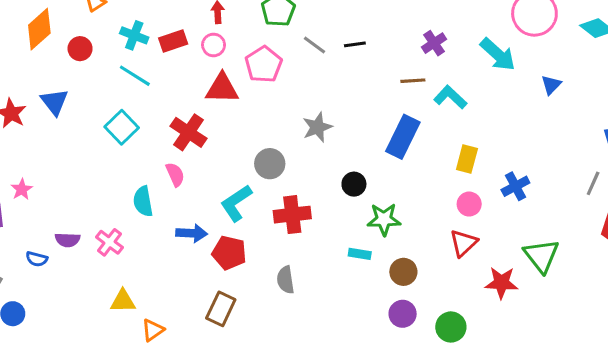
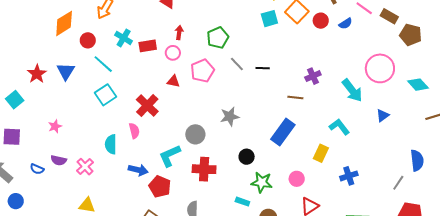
cyan line: (135, 76) -> (103, 64), moved
red triangle: (222, 88) -> (173, 81), size x0.6
cyan L-shape: (450, 97) -> (339, 127), moved
pink star: (22, 189) -> (55, 126), moved
pink circle: (469, 204) -> (297, 179), moved

